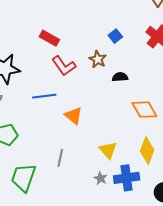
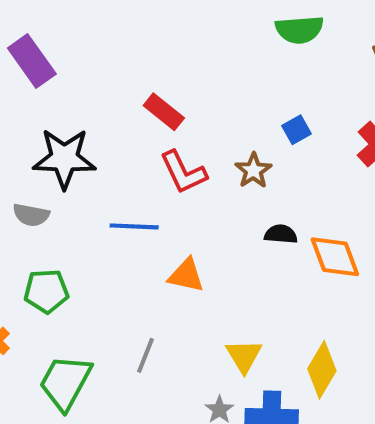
black semicircle: (120, 77) -> (281, 234), moved
orange diamond: (144, 110) -> (335, 257), moved
orange triangle: (74, 116) -> (186, 275), turned -36

